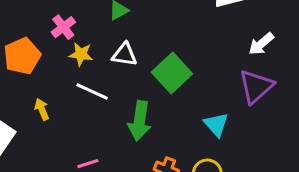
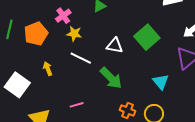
white triangle: (124, 55) -> (115, 45), moved
green square: (172, 73) -> (147, 37), moved
green arrow: (140, 121) -> (111, 78), turned -55

